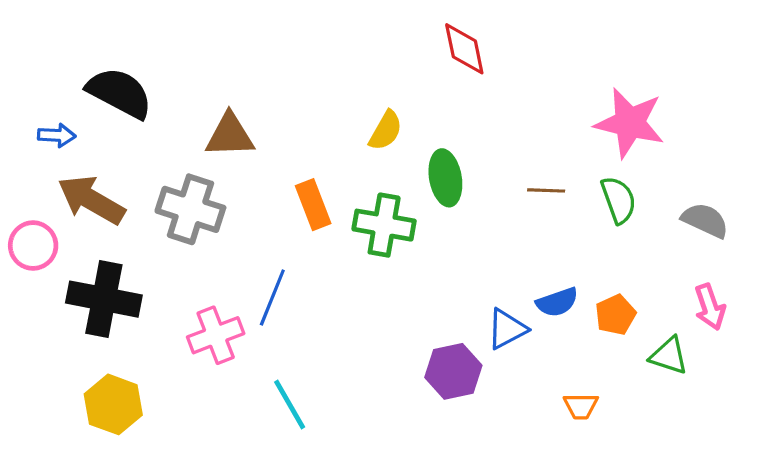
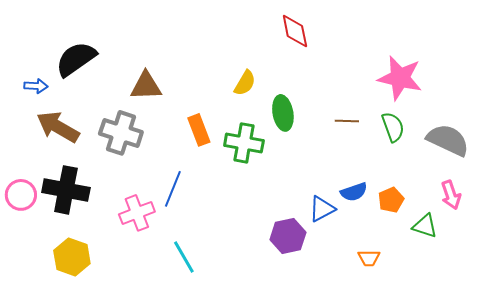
black semicircle: (120, 93) -> (76, 59), turned -63
gray semicircle: (705, 220) -> (448, 140), size x1.4
pink circle: (33, 246) -> (21, 195), moved

